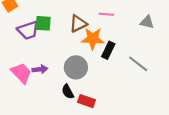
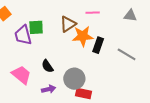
purple trapezoid: (28, 30) -> (23, 35), turned 100
gray circle: (76, 67) -> (74, 79), moved
purple arrow: (40, 69) -> (49, 89), moved
black semicircle: (68, 92) -> (47, 66), moved

